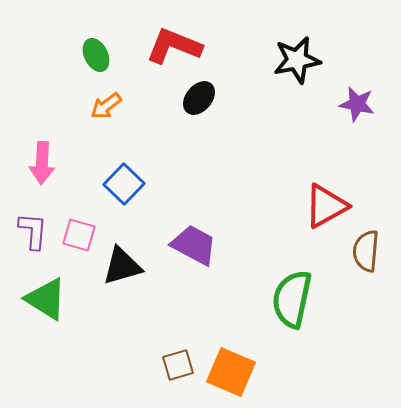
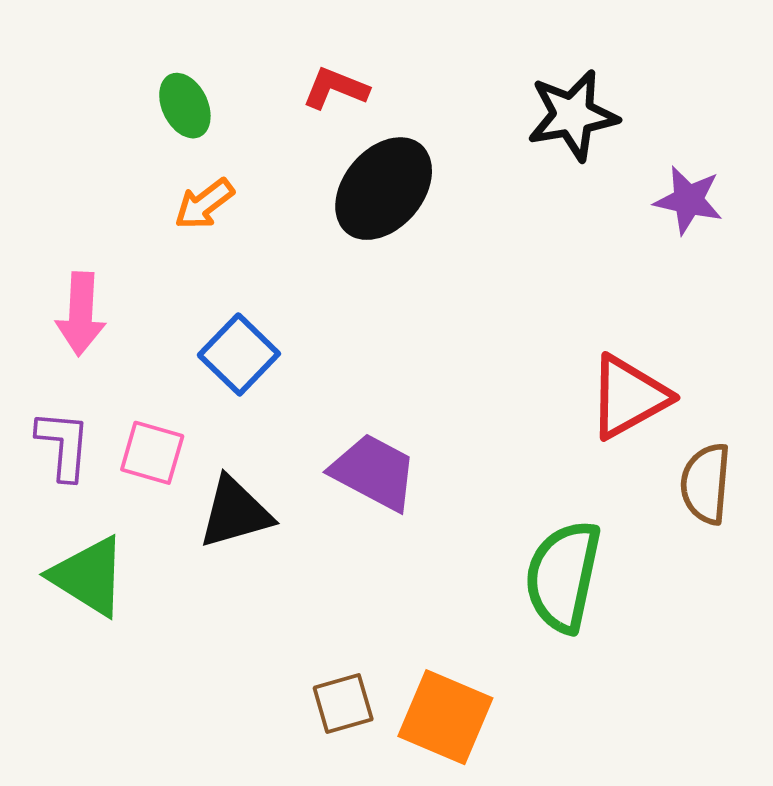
red L-shape: (174, 46) -> (335, 88), size x0.6
black ellipse: (199, 98) -> (384, 189), size x1.6

